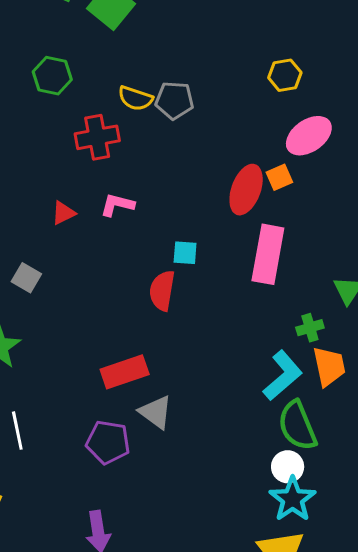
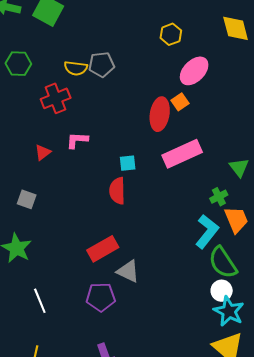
pink rectangle: (268, 254) -> (182, 154), turned 66

